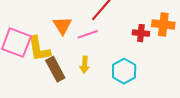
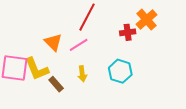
orange cross: (163, 24) -> (147, 20), turned -35
brown rectangle: (55, 69) -> (56, 84), size x0.7

